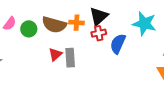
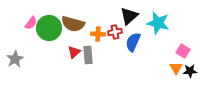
black triangle: (99, 16) -> (129, 16), moved
orange cross: (77, 23) -> (98, 34), moved
green circle: (29, 29) -> (49, 28), size x1.6

